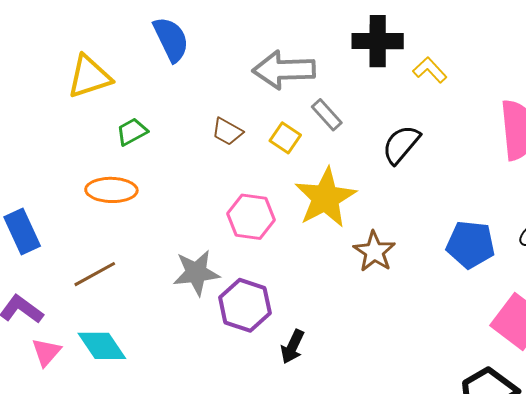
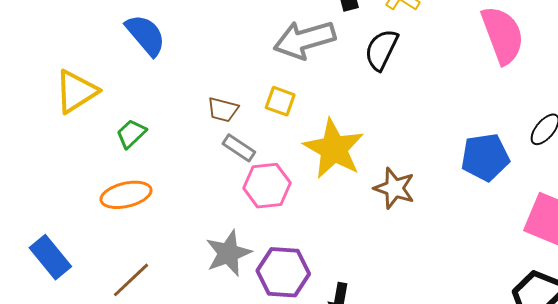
gray arrow: (284, 70) -> (304, 40), moved
gray rectangle: (327, 115) -> (239, 148), moved
black semicircle: (401, 144) -> (381, 50), moved

